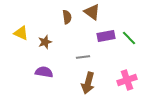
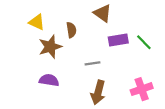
brown semicircle: (67, 17) -> (71, 30), moved
yellow triangle: (21, 33) -> (37, 22), moved
brown star: (45, 42) -> (50, 47), size x1.5

